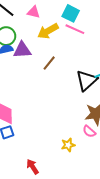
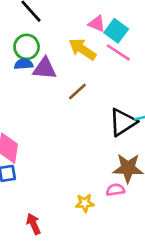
pink triangle: (33, 12) -> (97, 24), moved
yellow arrow: (48, 31) -> (82, 49), turned 55
pink semicircle: (89, 131) -> (115, 190), turned 120

